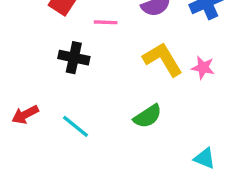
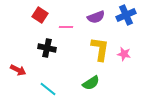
yellow L-shape: (163, 59) -> (100, 49), turned 40
red arrow: (25, 115) -> (18, 70), moved, turned -126

